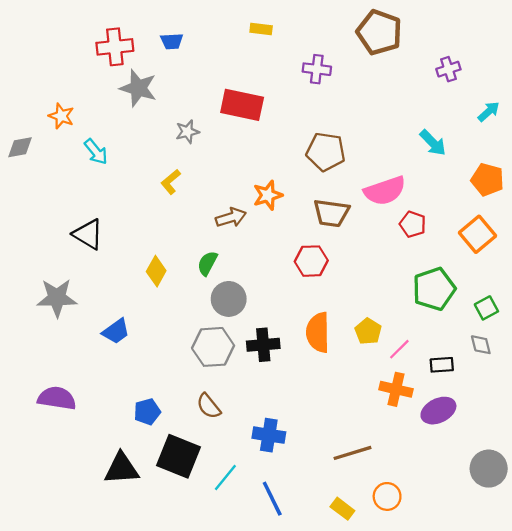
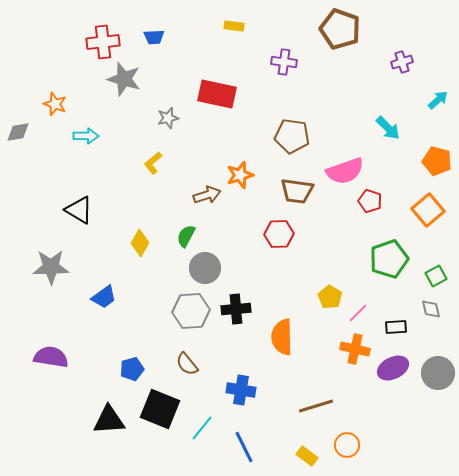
cyan arrow: (96, 152) -> (86, 136), turned -50
orange semicircle: (318, 332) -> (282, 337), moved
gray circle: (489, 469) -> (438, 373), moved

